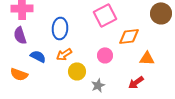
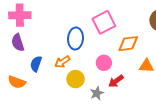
blue ellipse: (60, 28) -> (76, 39), moved
blue semicircle: (38, 56) -> (36, 64), turned -98
red arrow: (136, 82) -> (116, 81), moved

